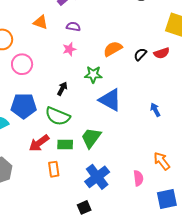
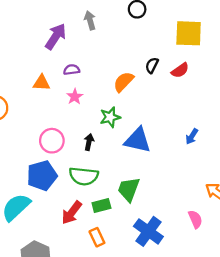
orange triangle: (41, 22) -> (42, 83), moved
black semicircle: (140, 54) -> (152, 65), moved
pink circle: (22, 64) -> (52, 141), moved
black arrow: (62, 89) -> (89, 142), moved
blue arrow: (155, 110) -> (192, 136), turned -104

